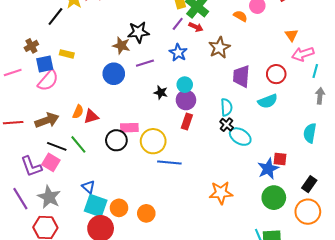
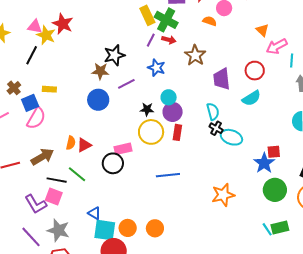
yellow circle: (153, 141) -> (151, 132), moved

